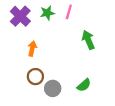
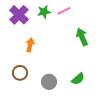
pink line: (69, 12) -> (64, 11), turned 48
brown circle: (35, 77) -> (20, 73), moved

